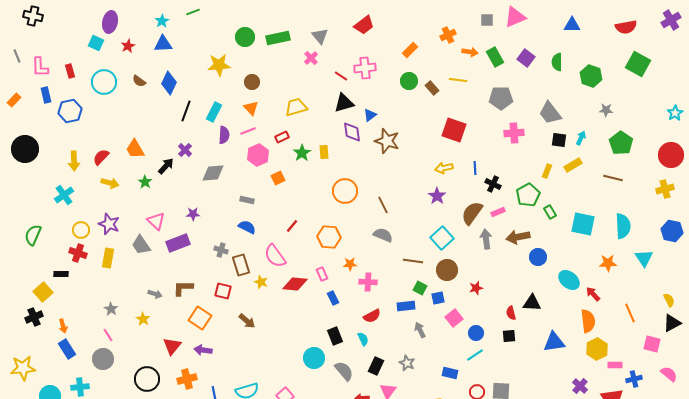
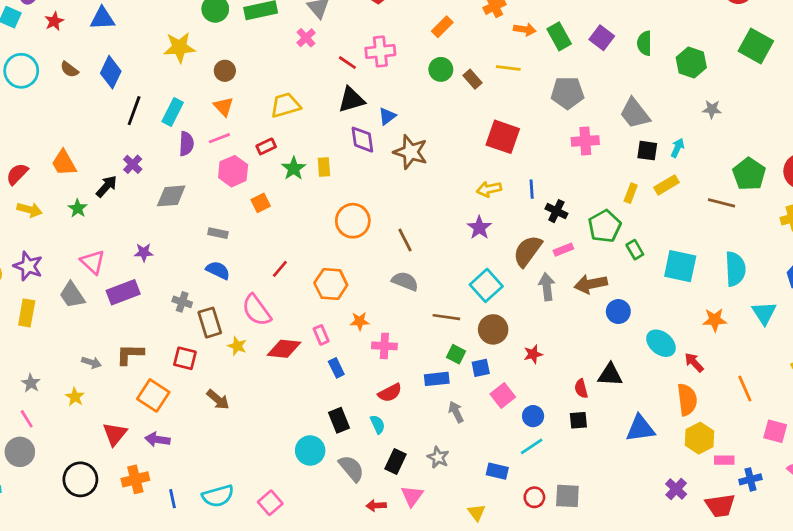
green pentagon: (621, 143) -> (749, 174), moved

